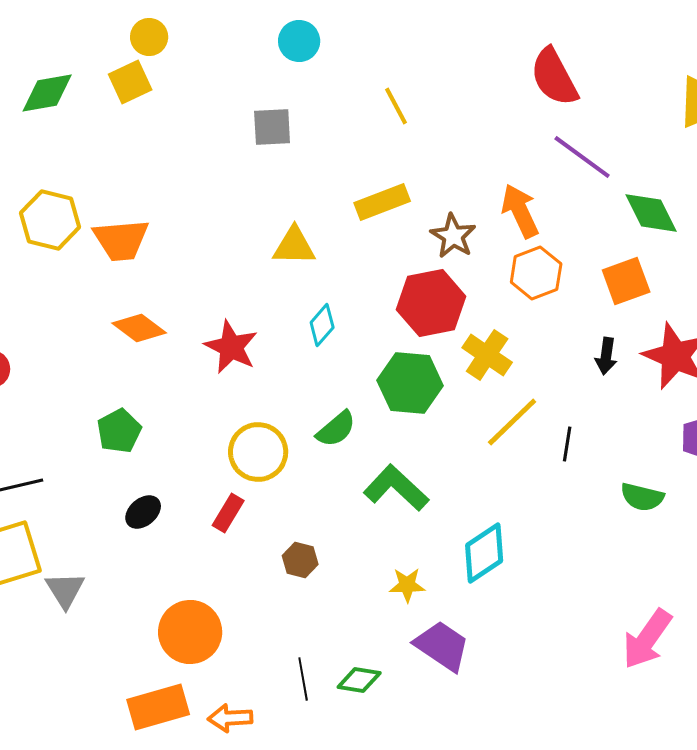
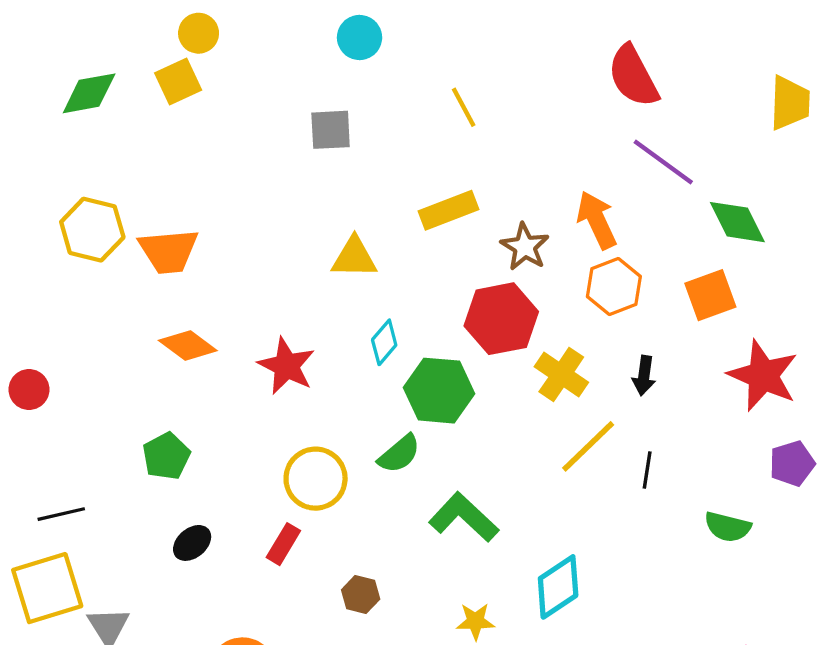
black arrow: (606, 356) -> (644, 376), moved
green hexagon: (410, 383) -> (439, 391), moved

